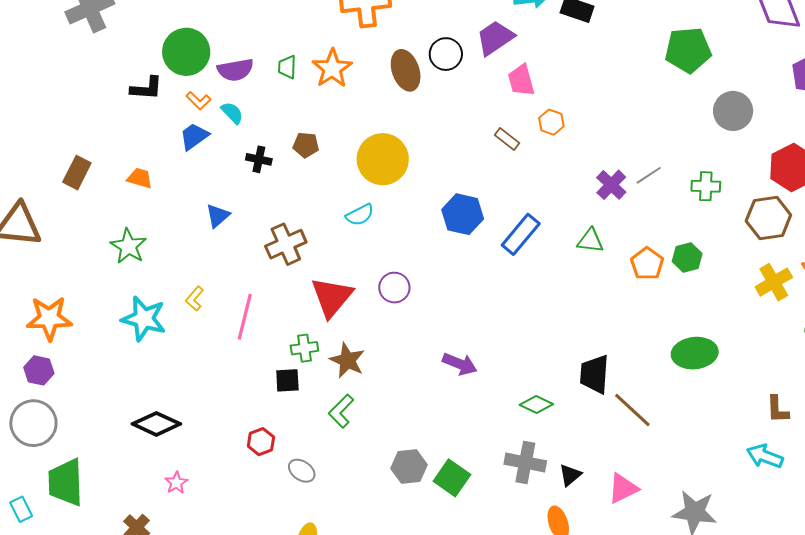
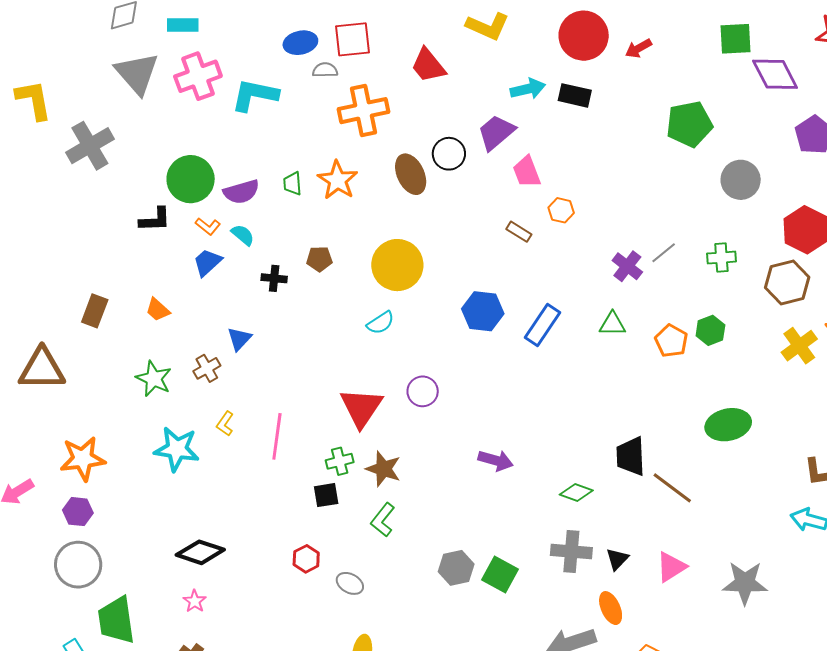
orange trapezoid: (140, 178) -> (158, 310), turned -148
brown cross: (286, 244) -> (207, 368), moved, size x0.7
pink star: (176, 483) -> (195, 601), moved

